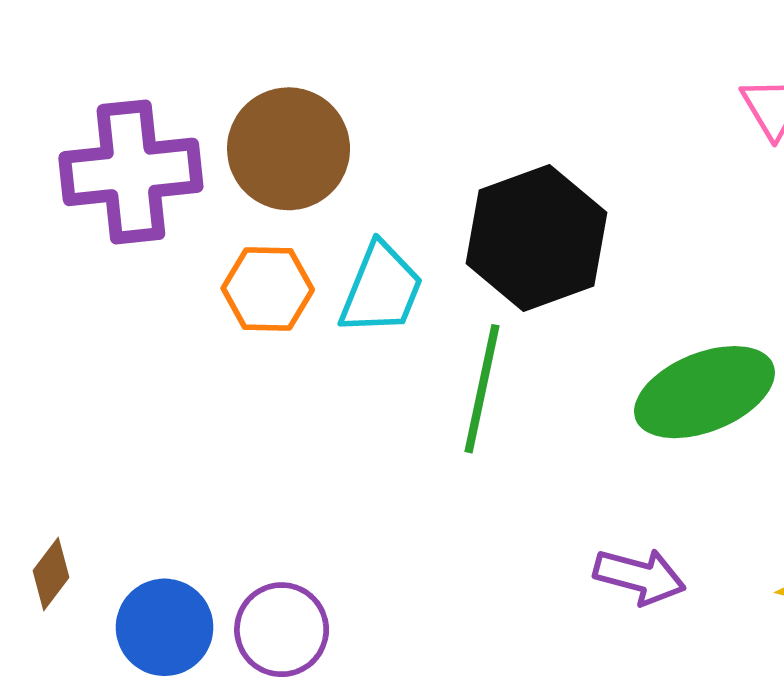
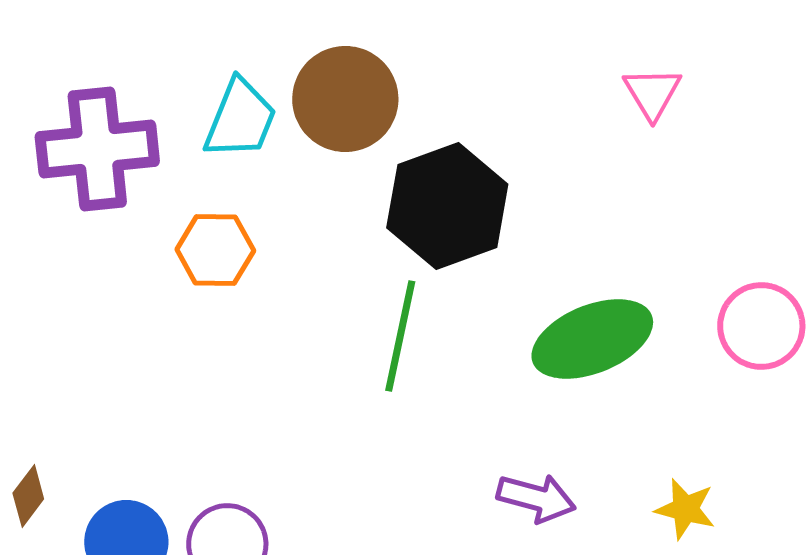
brown circle: (289, 149) -> (345, 99), moved
cyan trapezoid: (381, 289) -> (240, 119), moved

